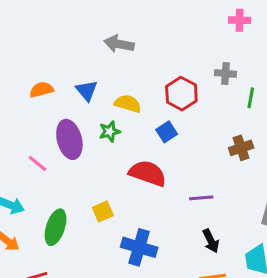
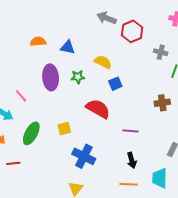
gray arrow: (119, 44) -> (107, 18), moved
blue triangle: (87, 91) -> (68, 47), turned -49
red hexagon: (181, 94) -> (132, 31), moved
yellow semicircle: (128, 104) -> (103, 62), moved
pink line: (37, 163) -> (21, 96), moved

